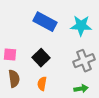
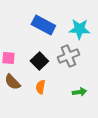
gray cross: (84, 61) -> (68, 56), moved
brown semicircle: (14, 79) -> (12, 82), turned 144

